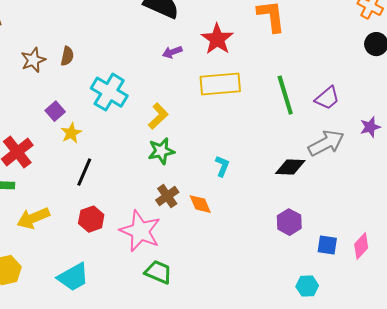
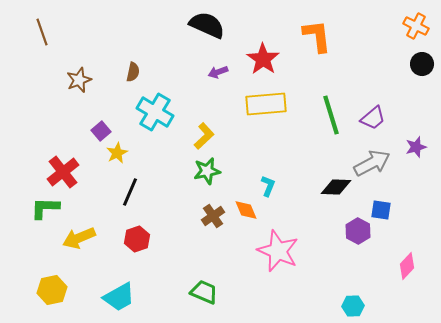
brown semicircle: (67, 56) -> (133, 72), moved
orange diamond: (200, 204) -> (246, 210), moved
purple hexagon: (289, 222) -> (358, 231), moved
pink star: (140, 231) -> (278, 251), moved
blue square: (327, 245) -> (381, 210), moved

